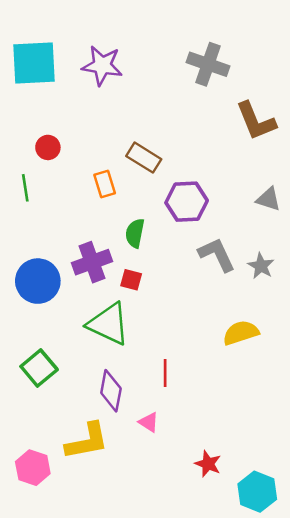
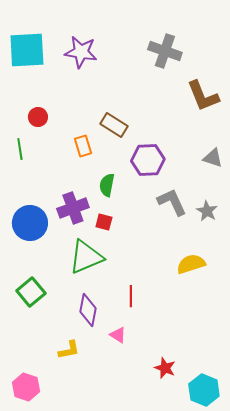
green triangle: (108, 324) -> (86, 257), turned -48
yellow L-shape: (87, 441) -> (69, 350), size x0.6
pink hexagon: (33, 468) -> (26, 387), moved

